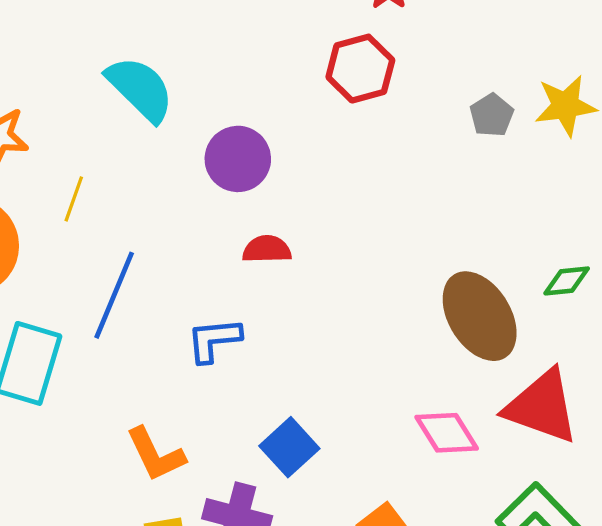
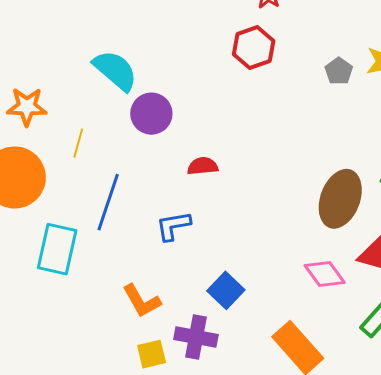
purple circle: (238, 159) -> (151, 114), moved
brown ellipse: (480, 316) -> (340, 199), turned 56

